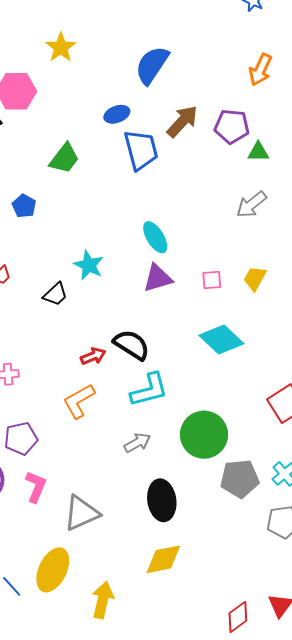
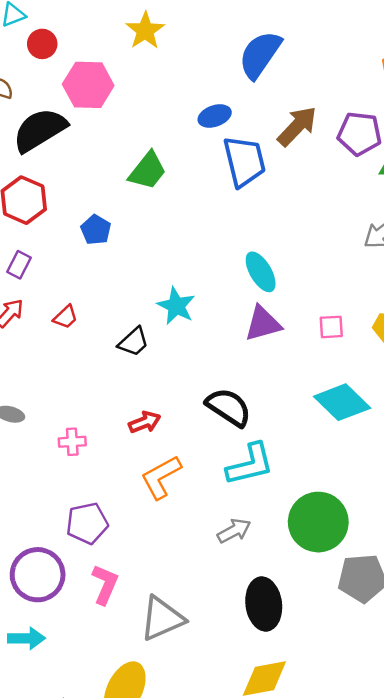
red arrow: (93, 356) -> (145, 422), moved

